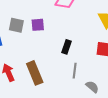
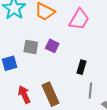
purple square: (38, 25) -> (52, 46), turned 32

